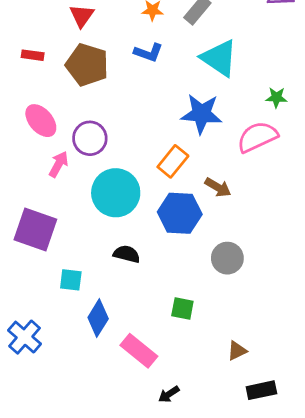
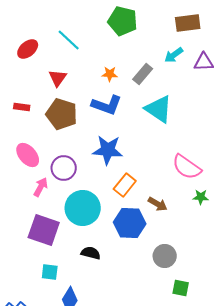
blue L-shape: (148, 53) -> (107, 105), size x1.4
green star: (276, 97) -> (201, 197), moved
blue star: (202, 114) -> (108, 150), moved
pink semicircle: (257, 137) -> (187, 167), turned -120
purple square: (35, 230) -> (44, 230), moved
green square: (182, 308) -> (181, 288), moved

